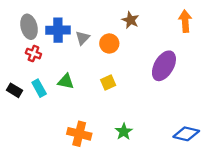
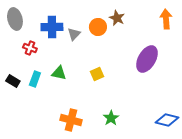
gray ellipse: (29, 27) -> (15, 19), moved
orange circle: (109, 43) -> (98, 27), moved
cyan rectangle: (39, 88) -> (35, 79), turned 49

